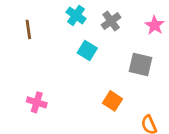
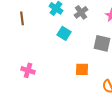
orange square: (112, 101) -> (82, 69), turned -32

